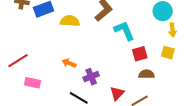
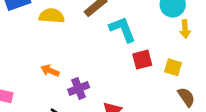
yellow square: (168, 53) -> (173, 67), moved
brown semicircle: (146, 74) -> (186, 97), moved, turned 56

